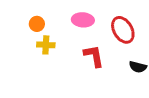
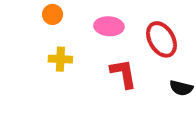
orange circle: (37, 24) -> (53, 14), moved

